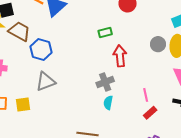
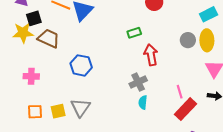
blue hexagon: (41, 50) -> (81, 65), moved
gray triangle: (46, 82) -> (80, 107), moved, turned -30
red rectangle: (150, 113) -> (186, 109), size x1.6

